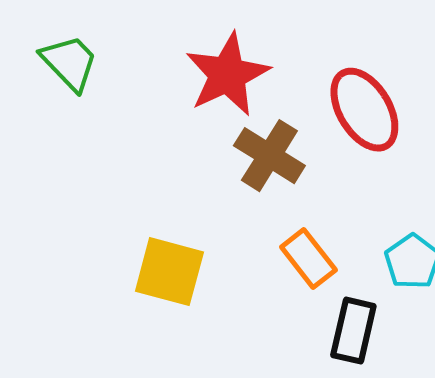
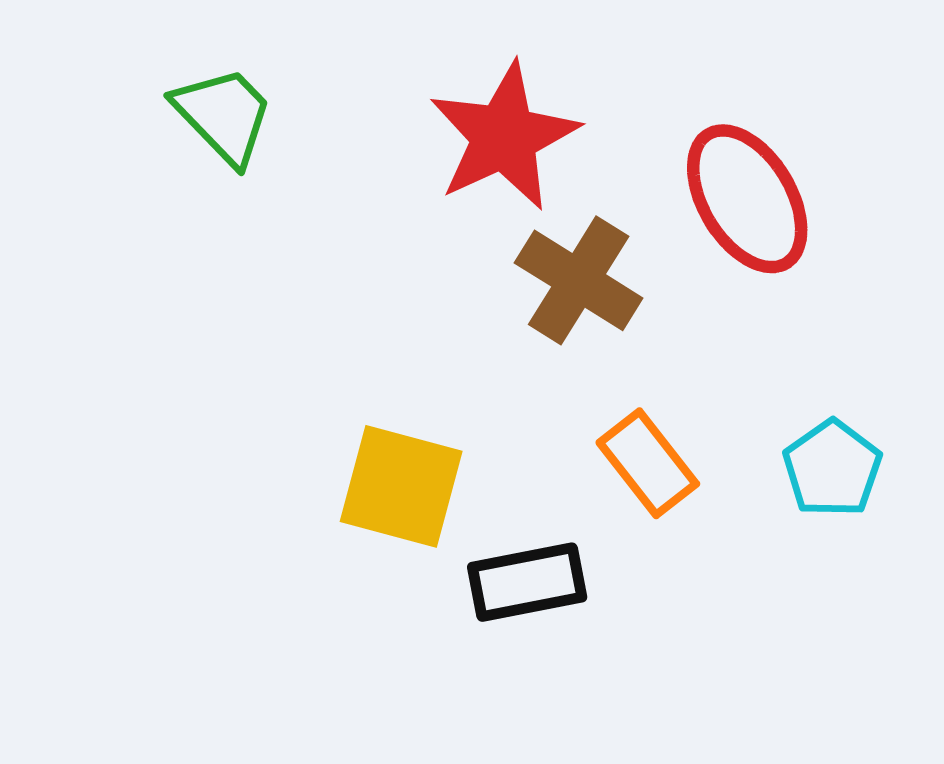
black rectangle: (353, 331) -> (527, 582), moved, turned 66

